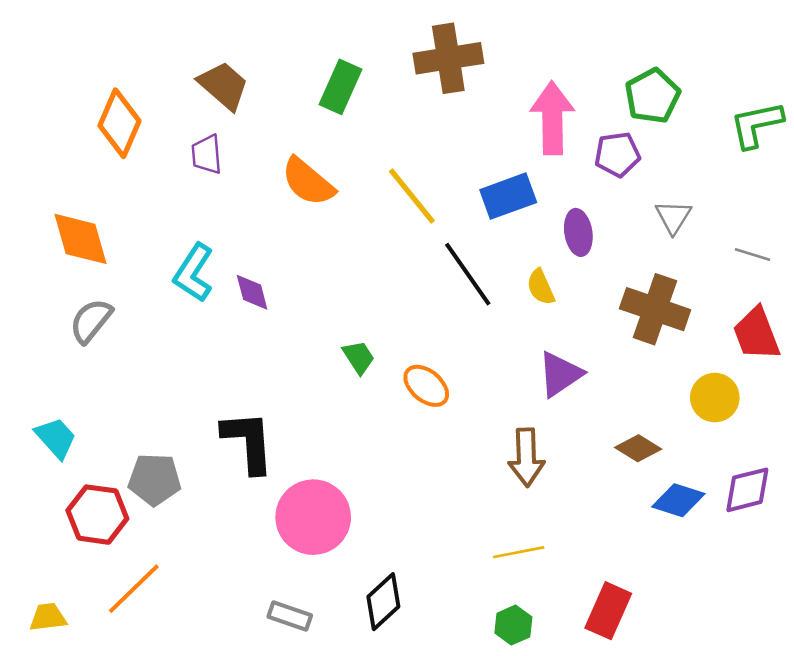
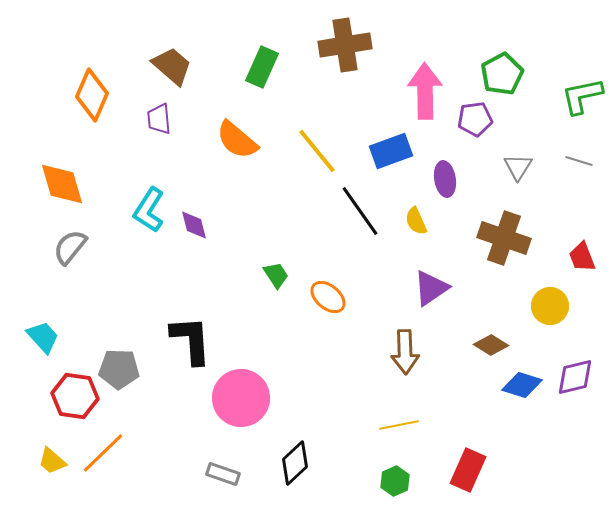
gray line: (753, 255) -> (579, 161), moved
red trapezoid: (756, 334) -> (582, 257), size x0.7
yellow trapezoid: (48, 617) -> (52, 461), moved, turned -132

